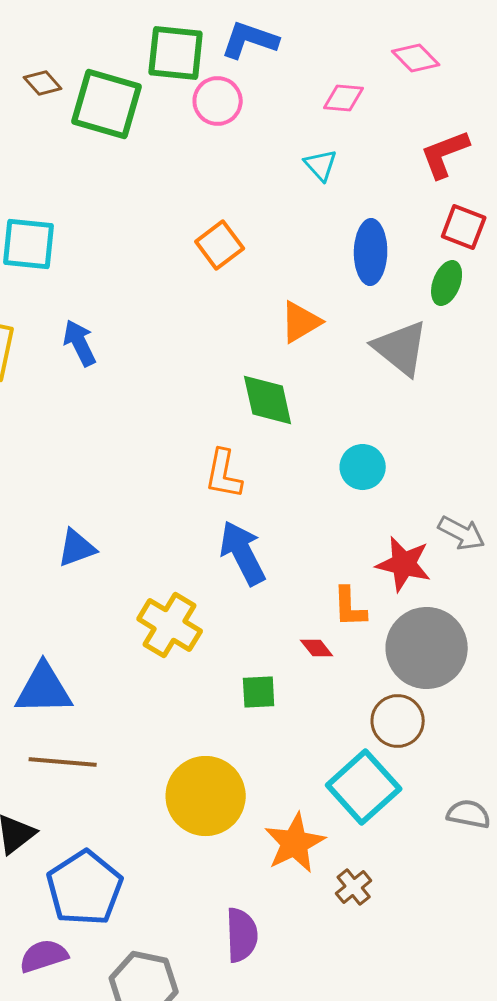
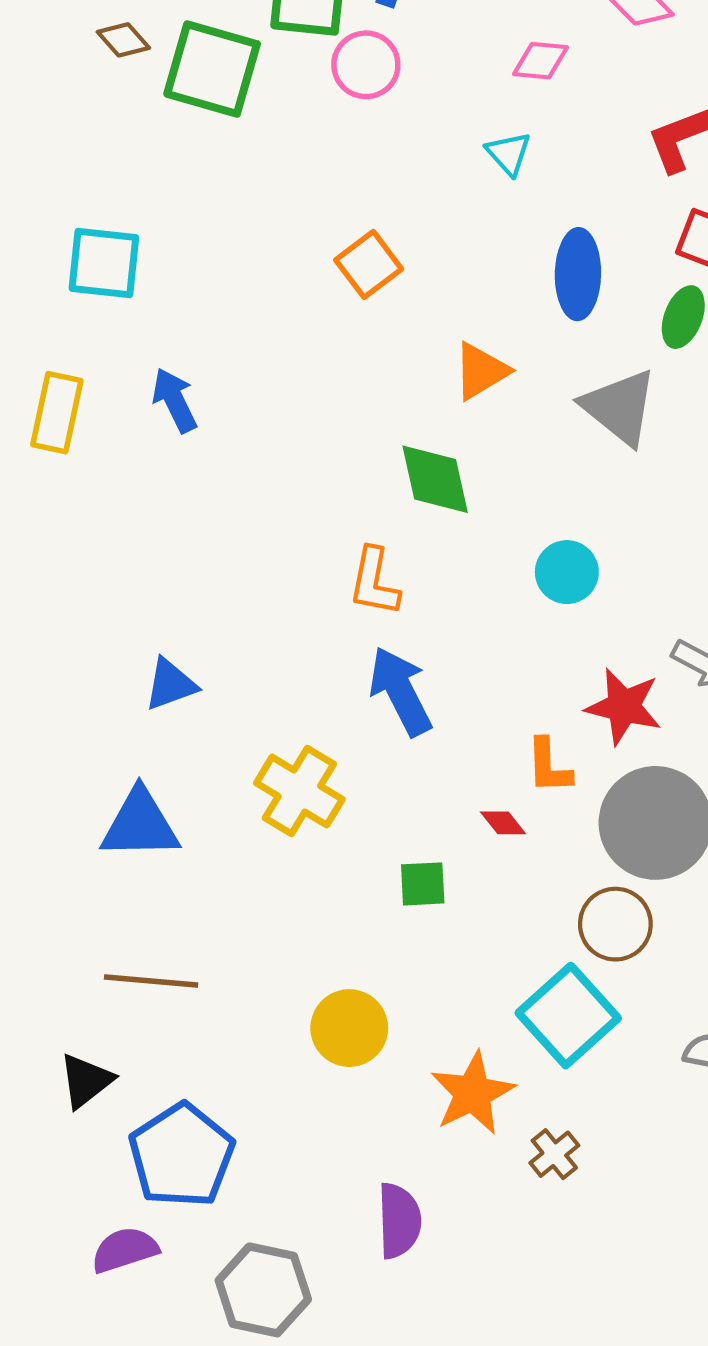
blue triangle: (44, 689) -> (140, 824), moved
yellow circle: (206, 796) -> (349, 1028), size x0.7

